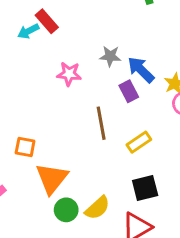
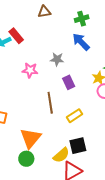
blue arrow: (141, 70) -> (81, 42), moved
orange triangle: (52, 178) -> (31, 138), moved
yellow semicircle: (97, 208) -> (61, 155), moved

